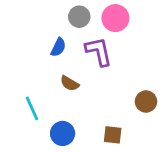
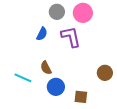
brown semicircle: (70, 83) -> (46, 68), moved, turned 32
cyan line: (32, 108) -> (23, 78), turned -42
blue circle: (63, 133) -> (56, 87), moved

